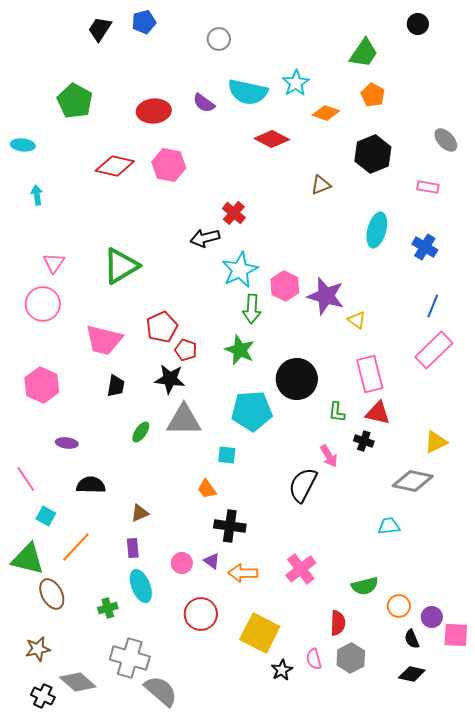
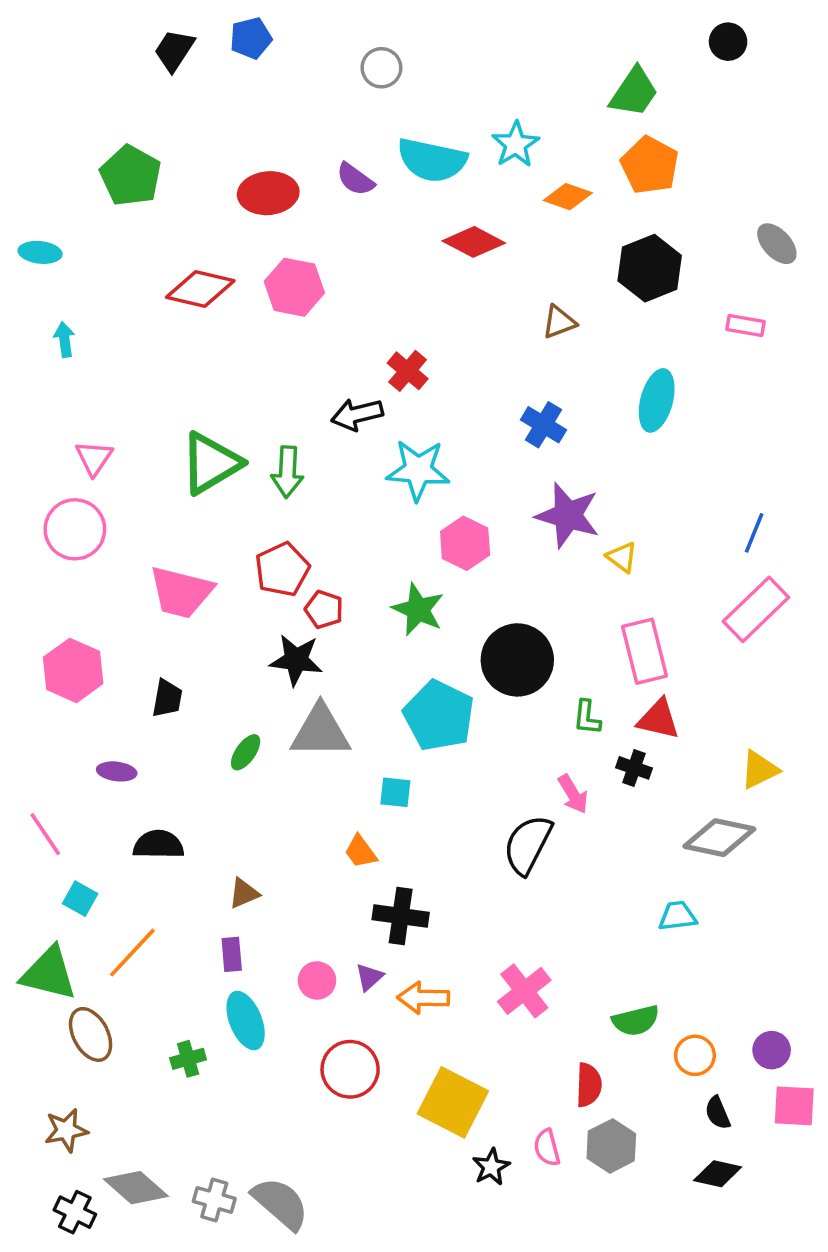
orange pentagon: (373, 95) -> (650, 165), size x1.4
blue cross: (425, 247) -> (543, 425), moved
cyan star: (240, 270) -> (418, 470), turned 30
pink hexagon: (285, 286) -> (465, 543), moved
green arrow: (252, 309) -> (287, 472), moved
black trapezoid: (116, 386) -> (167, 698), moved
cyan pentagon: (252, 411) -> (439, 716), turned 30
purple triangle: (212, 561) -> (369, 977), turned 42
purple circle: (432, 617) -> (772, 1050), moved
gray cross: (130, 658) -> (214, 1200), moved, size x0.6

